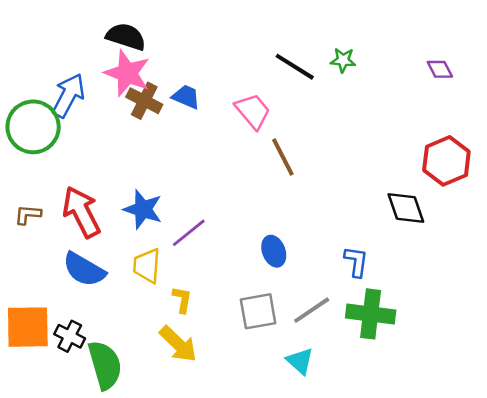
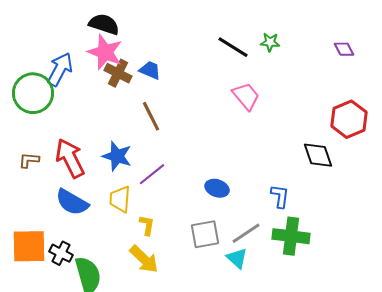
pink trapezoid: (253, 111) -> (246, 96), moved
brown line: (283, 157) -> (151, 116), moved
blue ellipse: (274, 251) -> (217, 188), turned -50
cyan triangle: (300, 361) -> (237, 258), moved

